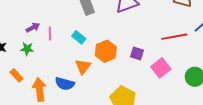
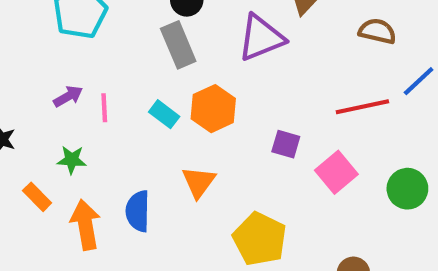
green star: (27, 49) -> (72, 160), moved
orange hexagon: (106, 51) -> (213, 109), moved
orange triangle: (83, 67) -> (199, 182), moved
blue semicircle: (65, 84) -> (138, 211), turned 78

